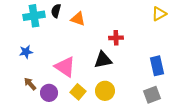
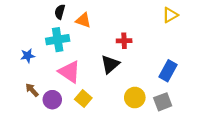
cyan cross: (34, 16) -> (58, 40), moved
black triangle: (103, 60) -> (110, 64), turned -30
blue rectangle: (157, 66) -> (168, 71), turned 42
yellow circle: (105, 91) -> (135, 98), moved

